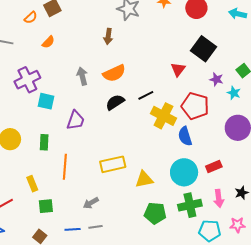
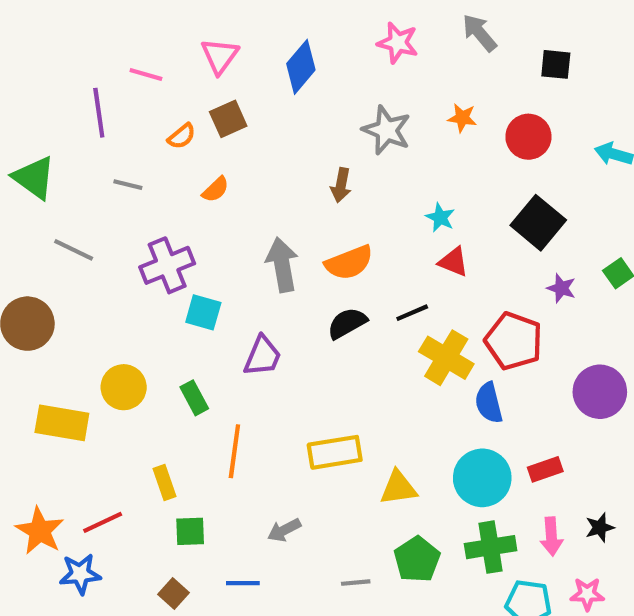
red triangle: (178, 69) -> (454, 262), moved, turned -49
gray arrow: (82, 76) -> (282, 265), size x1.4
cyan star: (234, 93) -> (440, 217), moved
green rectangle: (44, 142) -> (194, 398), turned -35
green pentagon: (155, 213) -> (417, 559), turned 30
gray line: (96, 227) -> (356, 583), moved

